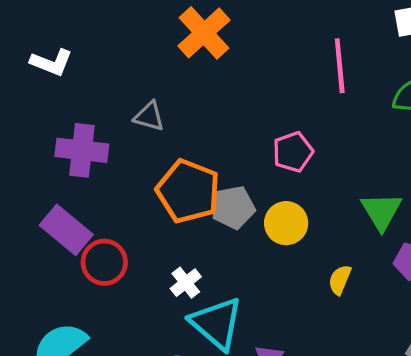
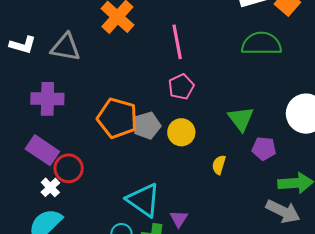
pink line: (340, 66) -> (177, 42), moved
gray triangle: (149, 116) -> (66, 47), moved, size x1.5
white cross: (186, 283) -> (50, 187), moved

